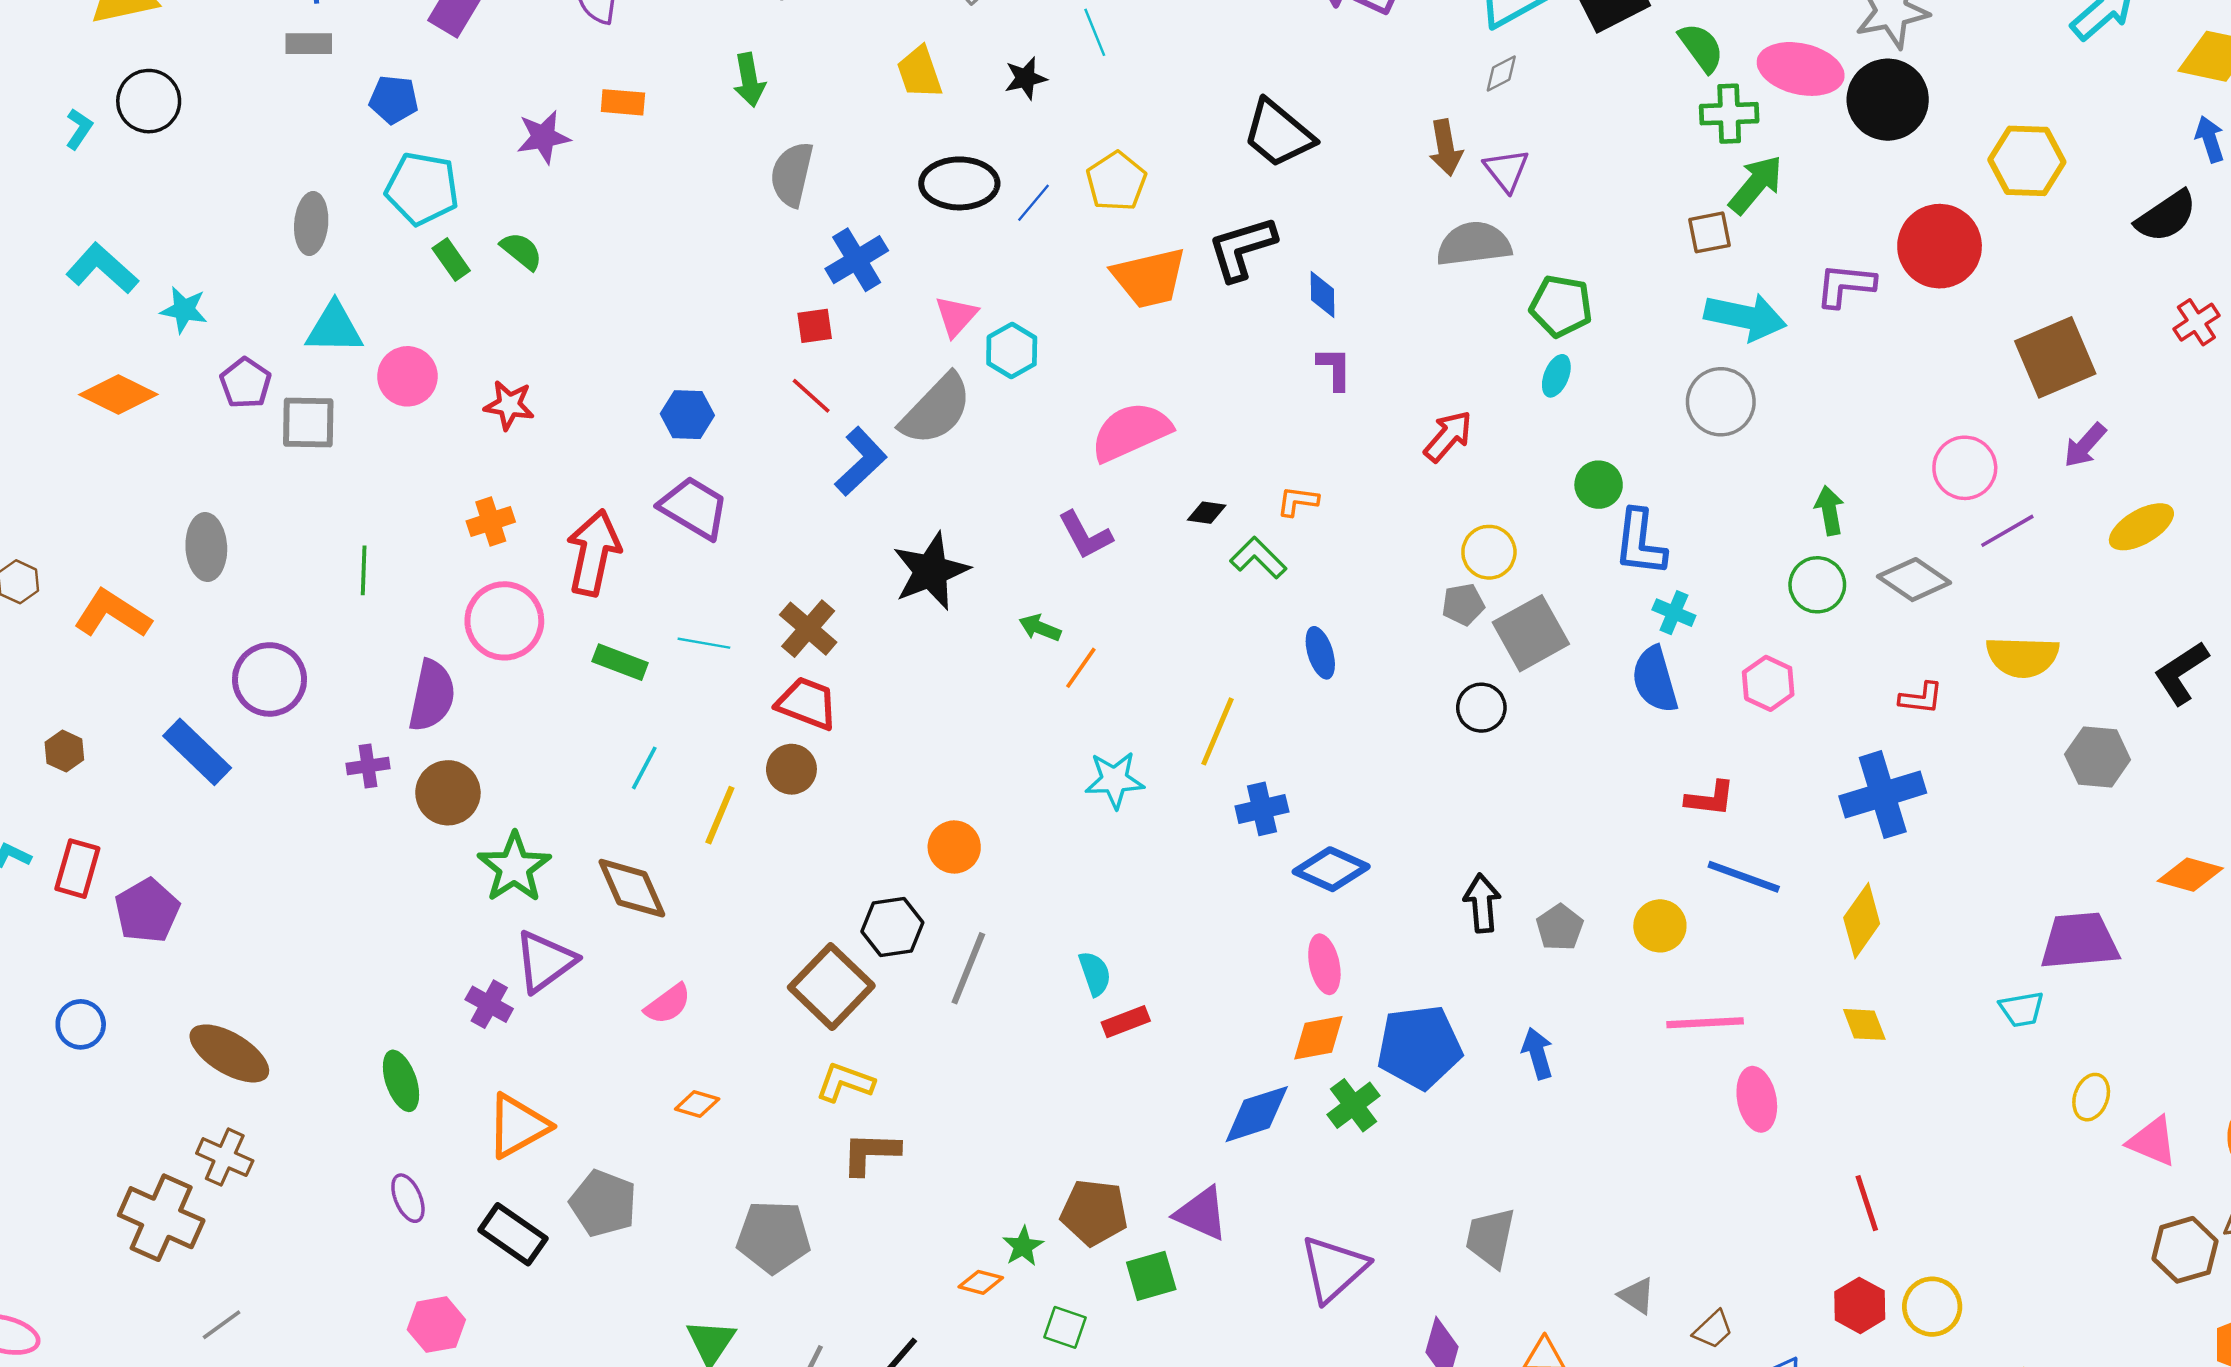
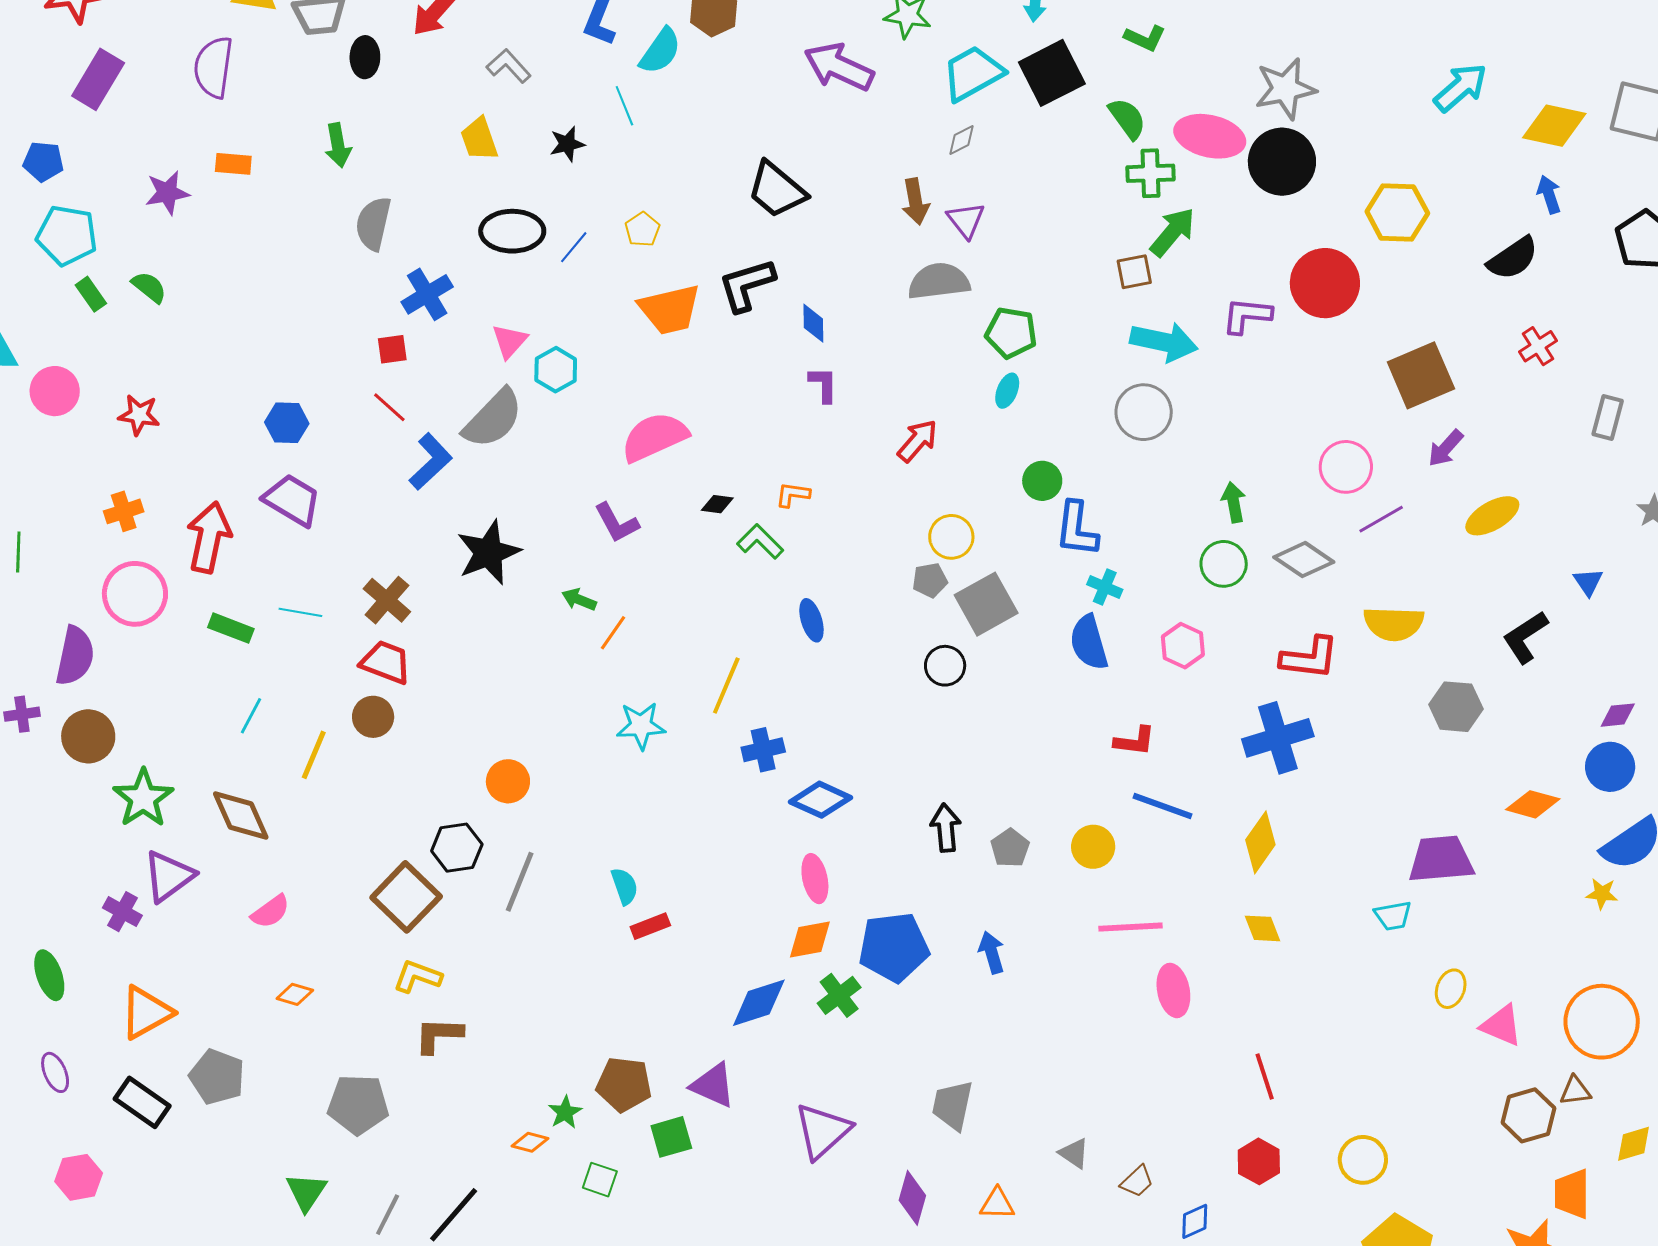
yellow pentagon: (1116, 181) -> (642, 229), size x0.7
red L-shape: (1921, 698) -> (1310, 658), size x1.6
yellow circle: (1932, 1307) -> (1363, 1160), moved

